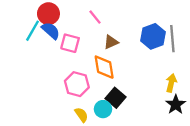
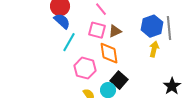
cyan line: (33, 31) -> (69, 42), moved
pink square: (70, 43) -> (97, 30), moved
yellow arrow: (171, 83) -> (154, 49), moved

